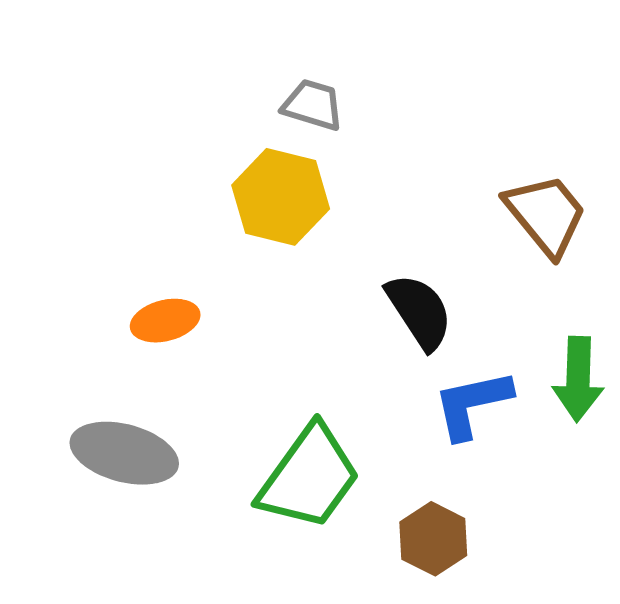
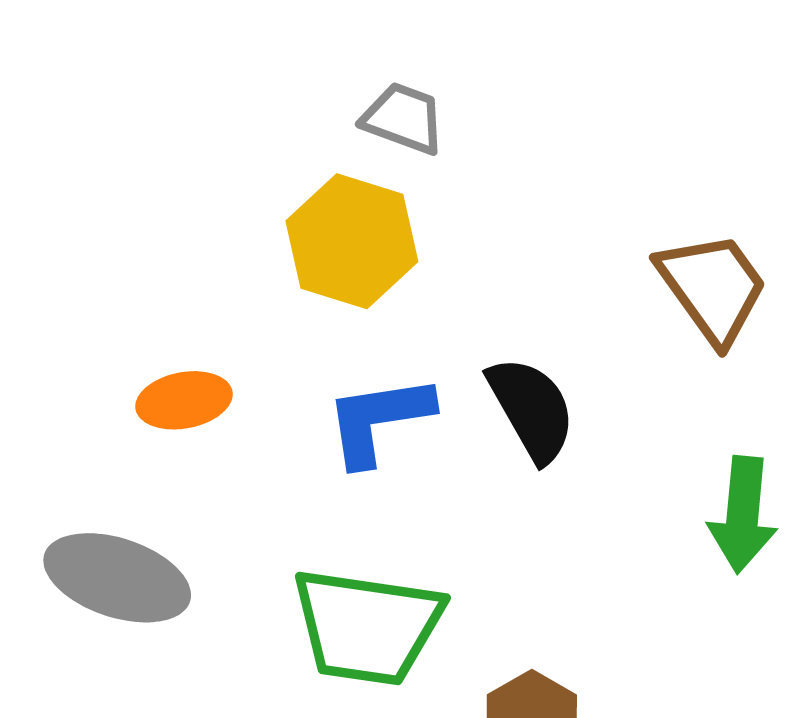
blue L-shape: (472, 404) -> (379, 420), moved
green trapezoid: (309, 477) -> (367, 626), turned 59

